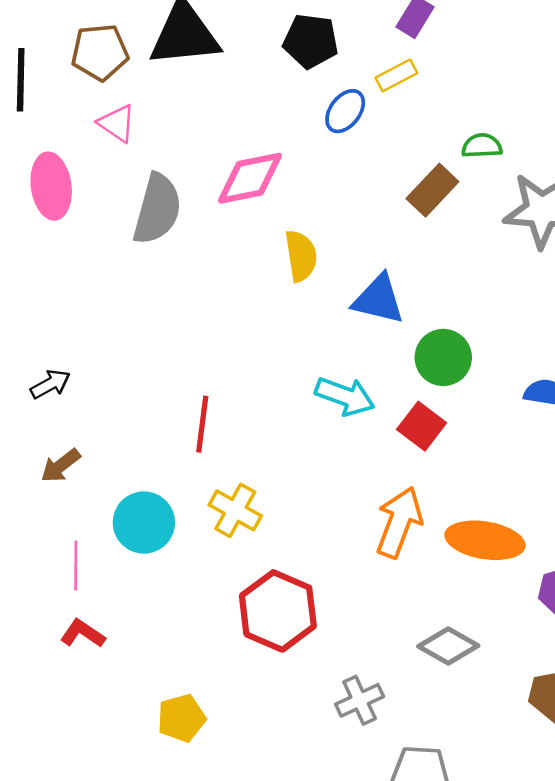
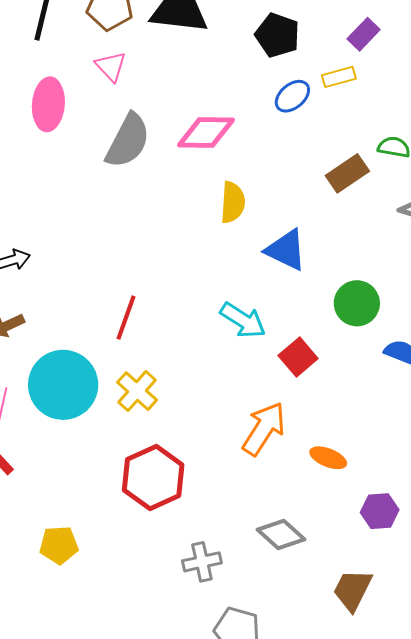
green circle: (443, 357) -> (357, 303), moved
cyan circle: (144, 523) -> (63, 385), size x1.4
orange ellipse: (485, 540) -> (328, 458), size x0.6

